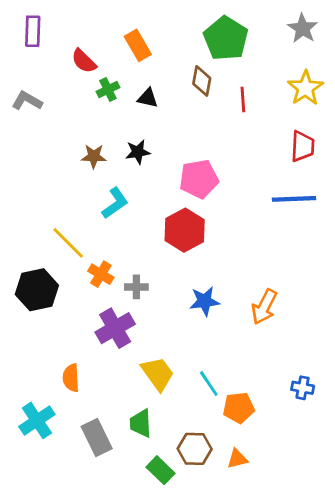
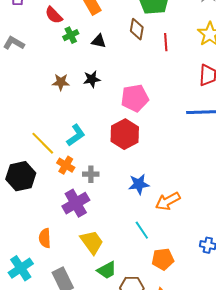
cyan L-shape: (115, 203) -> (76, 135), moved
orange arrow: (264, 307) -> (168, 201), moved, turned 35
yellow trapezoid: (158, 374) -> (92, 242), moved
cyan line: (209, 384) -> (142, 230), moved
green trapezoid: (141, 423) -> (107, 270), moved, turned -115

